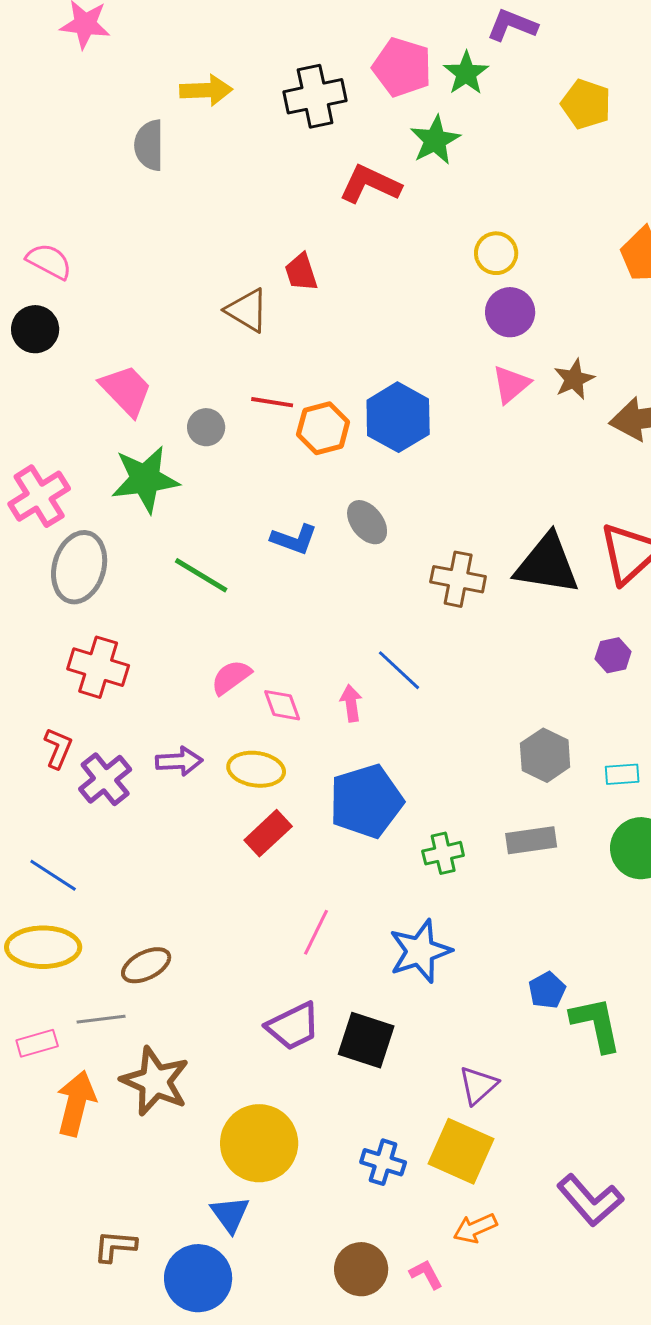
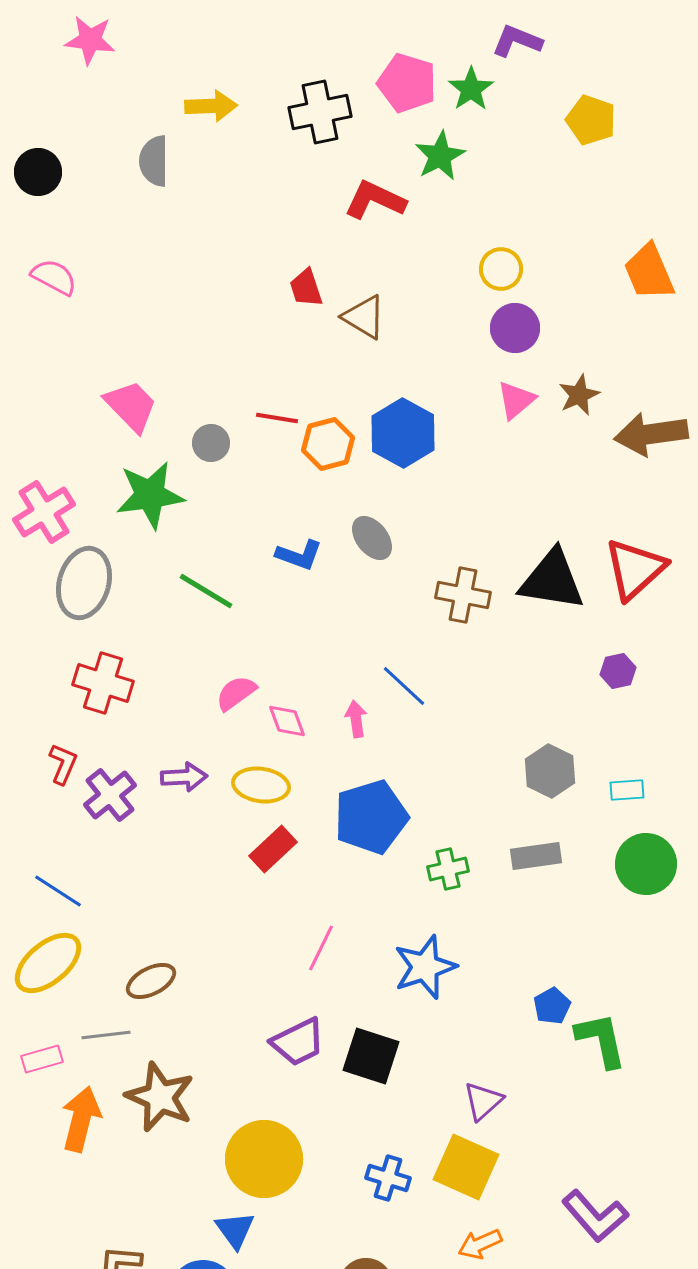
brown triangle: (247, 310) -> (364, 317), moved
black circle: (35, 329) -> (38, 172), moved
yellow ellipse: (43, 947) -> (48, 963), turned -40

